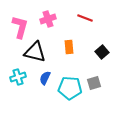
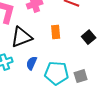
black triangle: (35, 52) -> (22, 37), turned -35
gray square: (94, 83) -> (81, 76), moved

